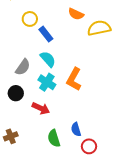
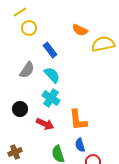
yellow circle: (30, 19) -> (29, 28), moved
gray semicircle: (23, 67) -> (27, 70), moved
orange L-shape: (74, 79) -> (78, 120), moved, turned -35

